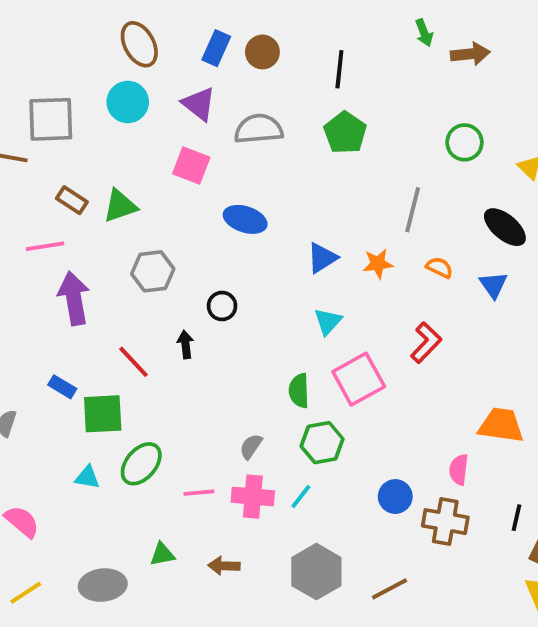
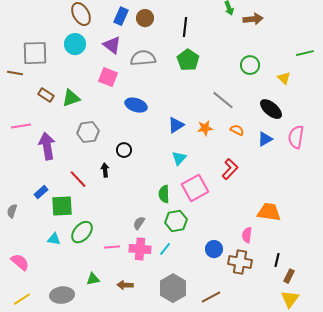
gray line: (413, 210) -> (223, 100), turned -65
pink line: (45, 246) -> (21, 126), moved
blue triangle: (493, 285) -> (265, 139), turned 35
blue rectangle: (62, 387) -> (41, 192), turned -72

